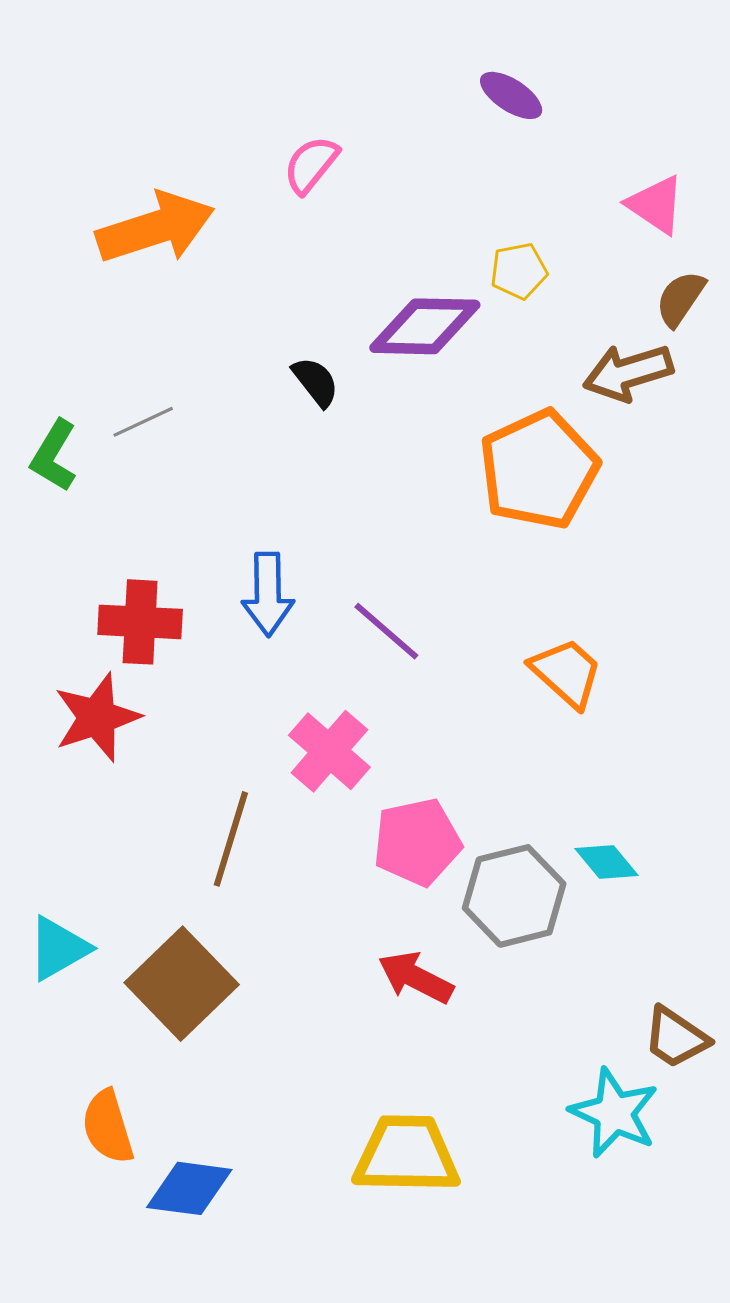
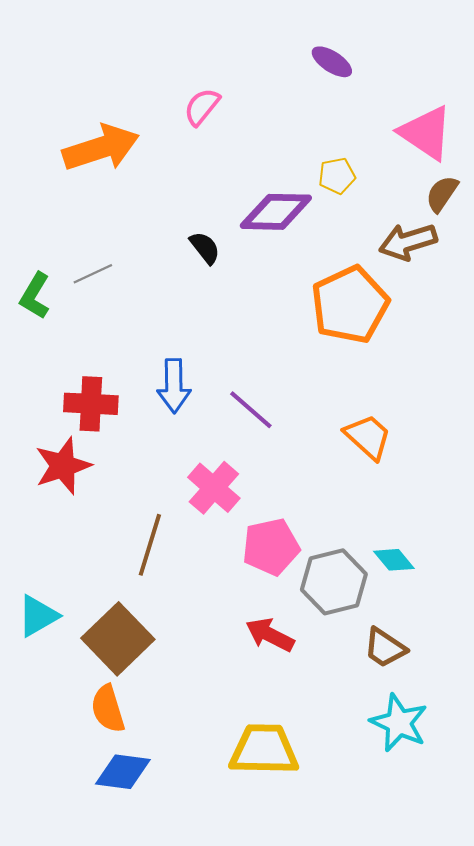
pink triangle: (656, 205) -> (426, 133), size x1.4
brown trapezoid: (676, 1038) -> (385, 648), moved
orange semicircle: (108, 1127) -> (108, 709), moved

